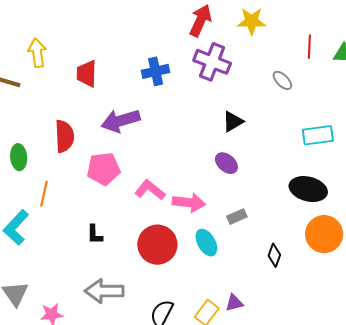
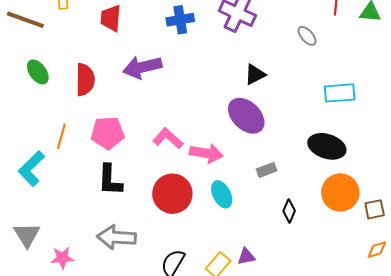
green ellipse: (19, 157) -> (38, 72), moved, turned -35
purple ellipse: (226, 163) -> (246, 116), size x1.6
pink pentagon: (104, 169) -> (108, 133), moved
gray rectangle: (237, 217) -> (267, 170), moved
black L-shape: (95, 235) -> (110, 180), size x1.6

